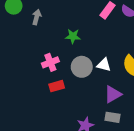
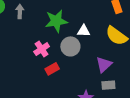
green star: (73, 36) -> (56, 21), size x1.6
white triangle: (104, 65) -> (84, 31), moved

